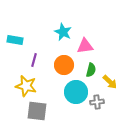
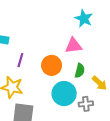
cyan star: (63, 32) -> (84, 19), moved

